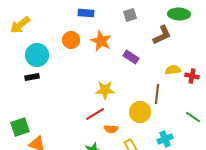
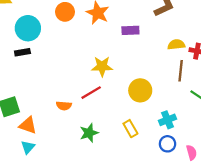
purple rectangle: (131, 57) -> (130, 30), turned -35
brown line: (157, 94) -> (181, 71), moved
orange semicircle: (111, 129) -> (64, 106), moved

